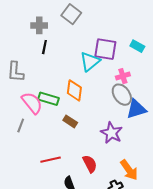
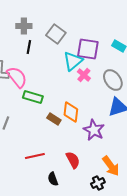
gray square: (71, 14) -> (56, 34), moved
pink cross: (123, 76) -> (84, 75), moved, turned -32
orange diamond: (74, 90) -> (71, 112), moved
gray ellipse: (122, 95) -> (113, 80), moved
pink semicircle: (32, 103) -> (17, 77), moved

